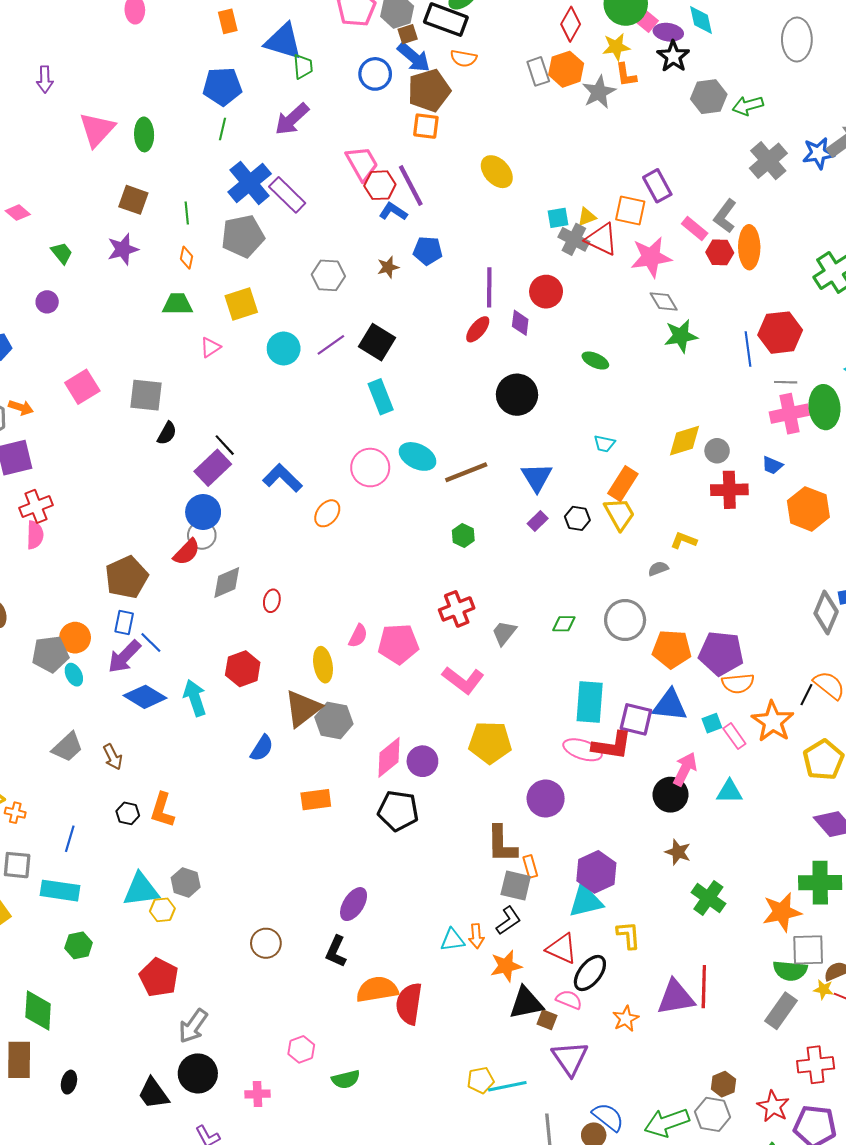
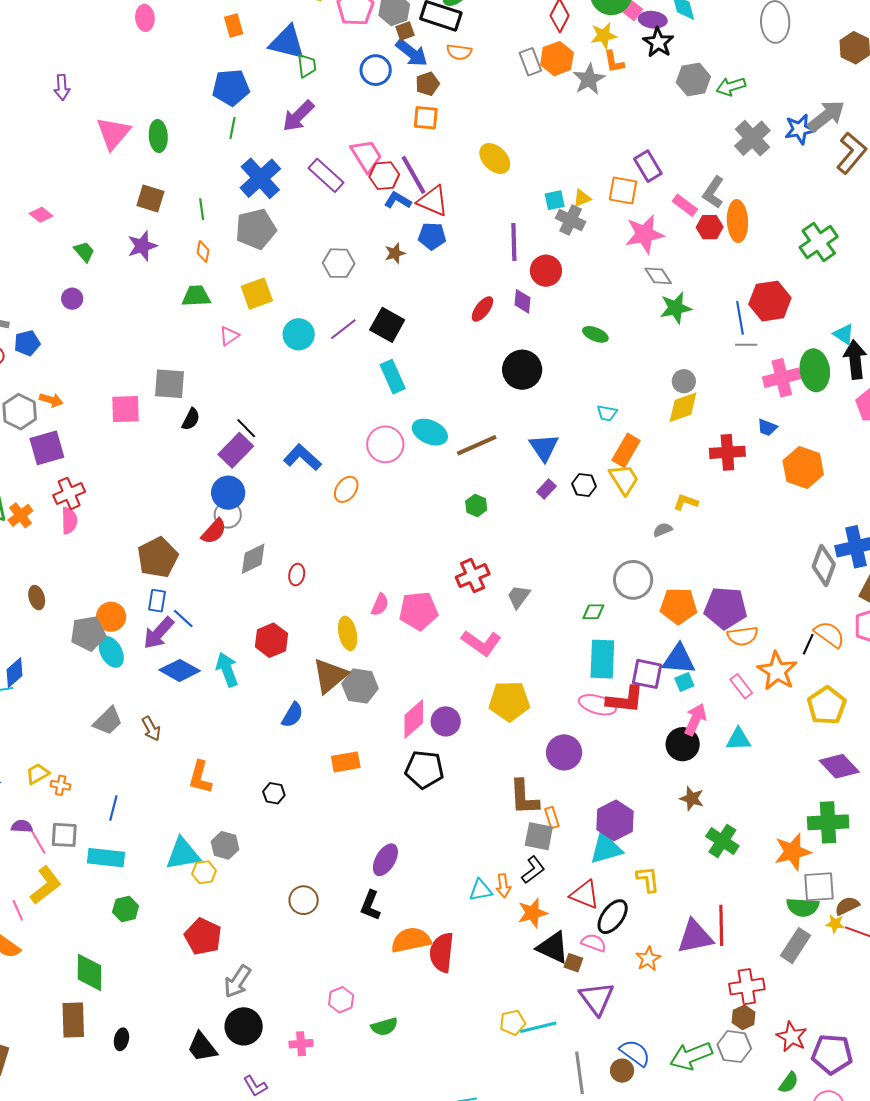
brown pentagon: (429, 90) -> (427, 84), size x0.6
purple rectangle: (287, 195) -> (326, 175), moved
red triangle: (602, 239) -> (433, 201), moved
purple line: (489, 287) -> (514, 242), moved
gray line: (786, 382) -> (746, 345), moved
pink square: (82, 387) -> (126, 409), moved, turned 32
gray circle: (717, 451) -> (684, 381), moved
green diamond: (564, 624) -> (593, 612), moved
cyan ellipse: (74, 675) -> (111, 652), size x1.4
cyan square: (712, 723) -> (684, 682), moved
black hexagon: (128, 813) -> (274, 793), moved
black triangle: (526, 1003) -> (553, 947), turned 39
red cross: (816, 1065) -> (747, 987), moved

